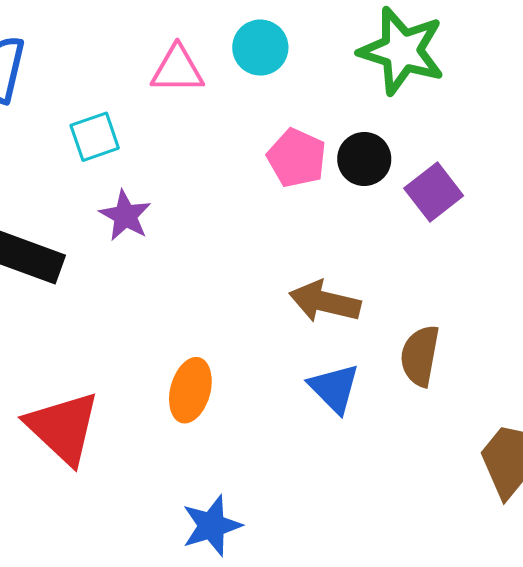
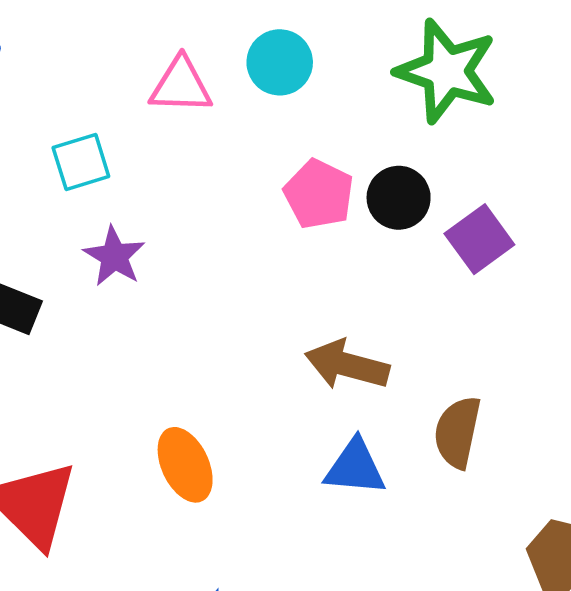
blue triangle: (334, 388) -> (355, 467), turned -42
orange ellipse: (190, 390) -> (185, 465), turned -42

